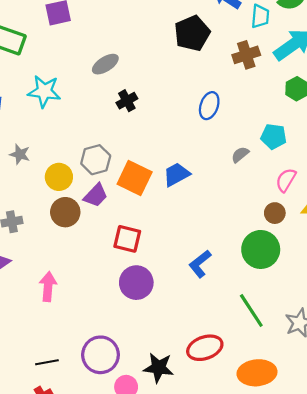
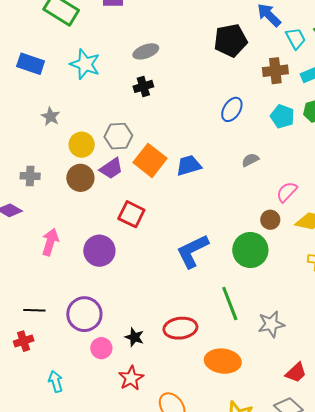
cyan trapezoid: (260, 16) -> (296, 38), turned -45
black cross: (127, 101) -> (143, 86), moved
cyan pentagon: (274, 136) -> (282, 116), moved
blue L-shape: (200, 264) -> (192, 251), size x1.4
purple circle: (136, 283) -> (99, 251), moved
black star: (158, 368) -> (134, 337), size x0.7

